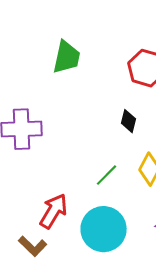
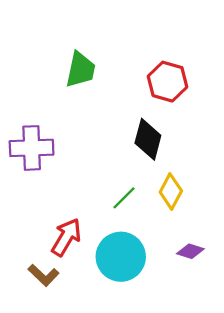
black diamond: (129, 121) -> (148, 139), size x1.6

